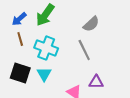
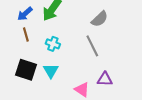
cyan cross: (46, 48) -> (53, 44), size x0.6

